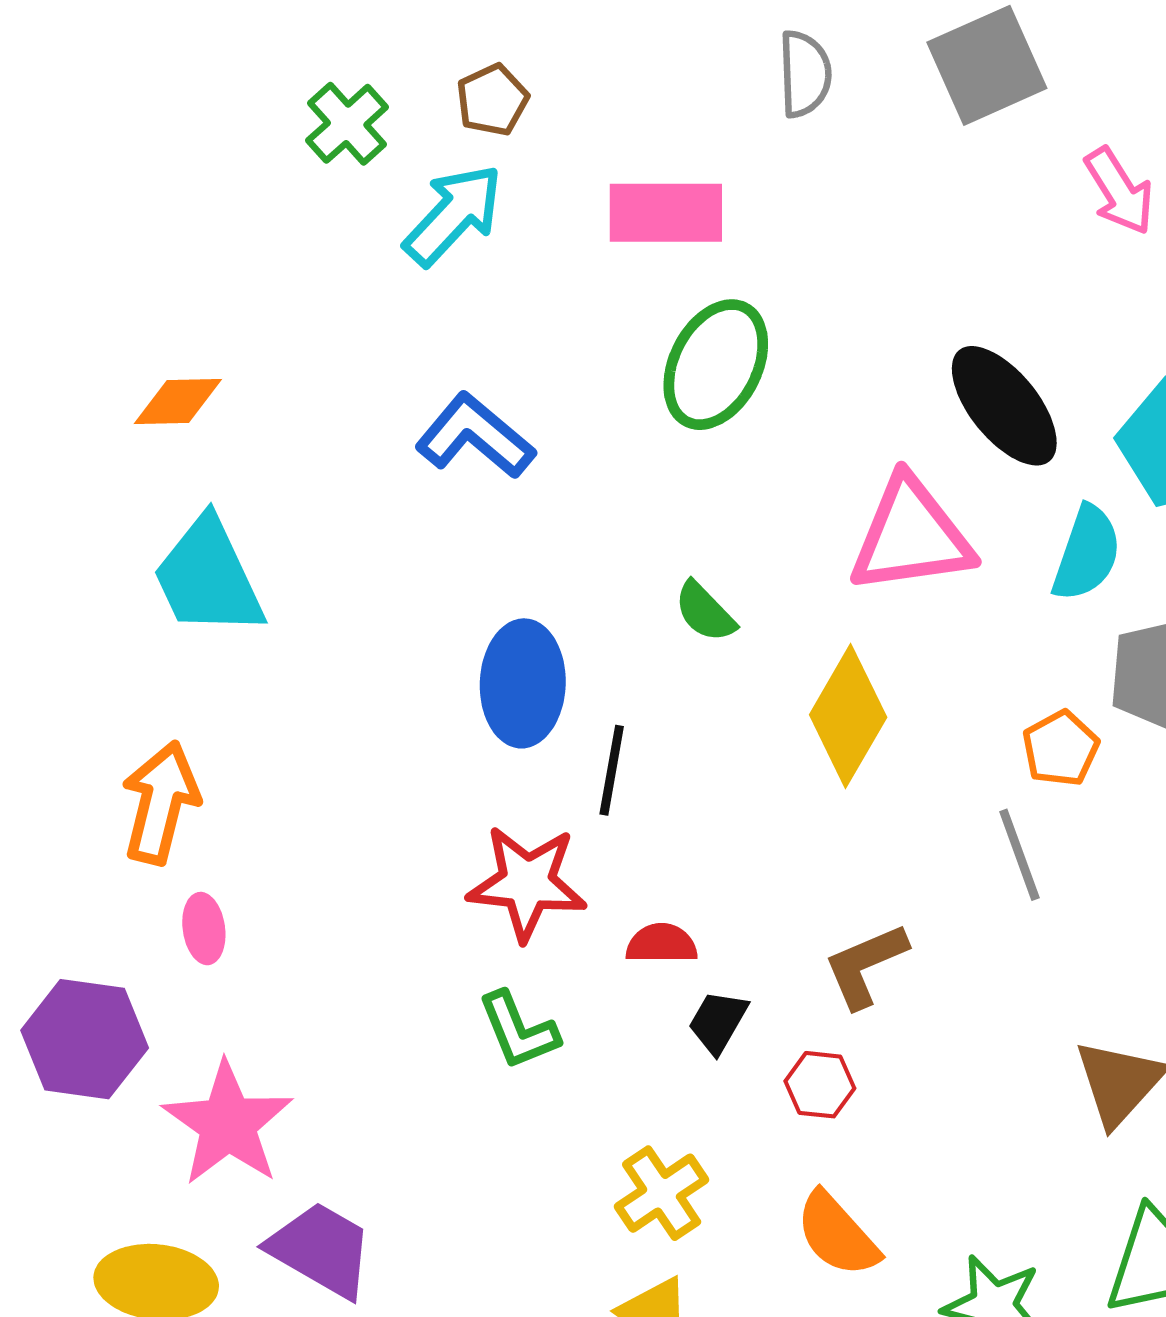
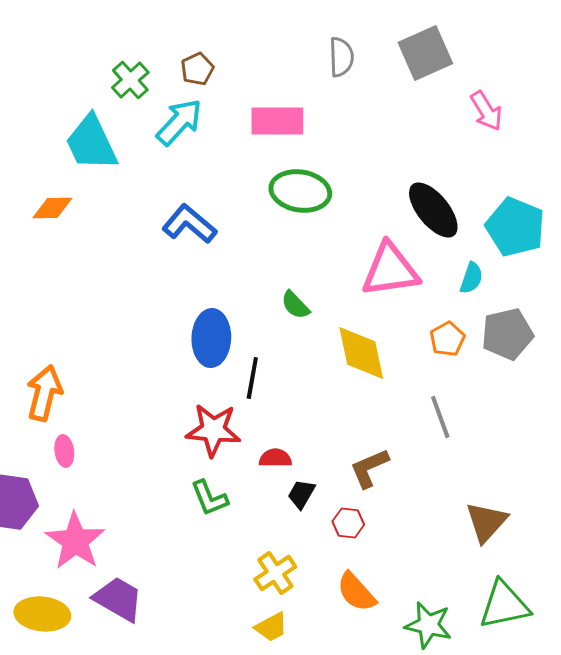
green ellipse: (716, 365) -> (300, 191), turned 72
cyan semicircle: (1087, 553) -> (471, 278), size x0.7
cyan trapezoid: (208, 577) -> (91, 143), moved
yellow diamond: (848, 716) -> (361, 353), turned -42
orange pentagon: (1061, 748) -> (447, 339), moved

